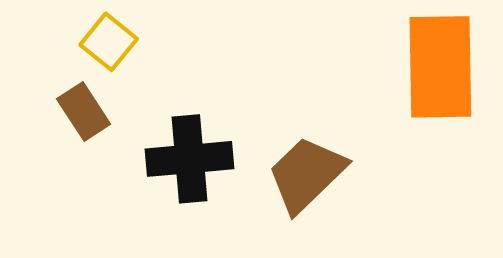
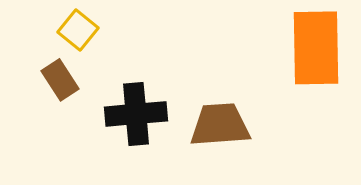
brown trapezoid: (307, 174) -> (220, 125), turned 40

